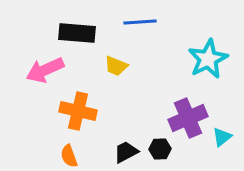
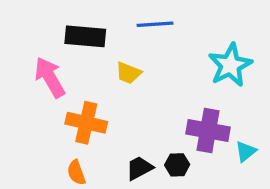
pink arrow: (45, 70) -> (50, 77), turned 84
purple cross: (188, 118) -> (208, 130), turned 33

